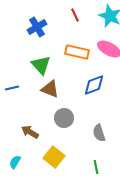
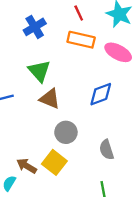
orange rectangle: (77, 52) -> (81, 40), moved
brown arrow: (30, 132) -> (27, 166), moved
yellow square: (54, 157) -> (54, 162), moved

